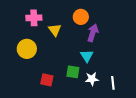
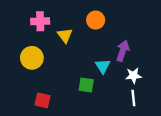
purple arrow: (93, 33) -> (123, 51), moved
white star: (92, 79) -> (133, 76), moved
red square: (47, 80) -> (42, 100), moved

